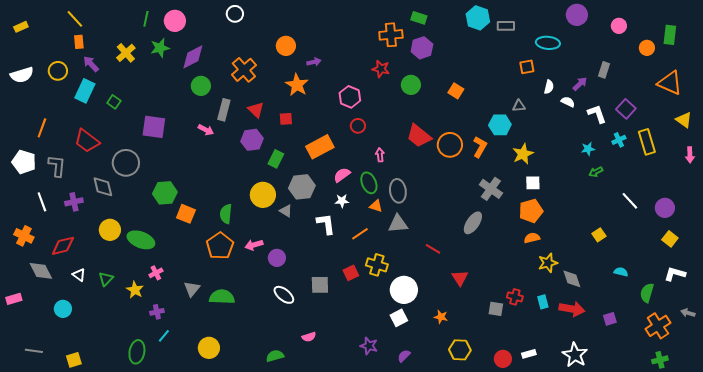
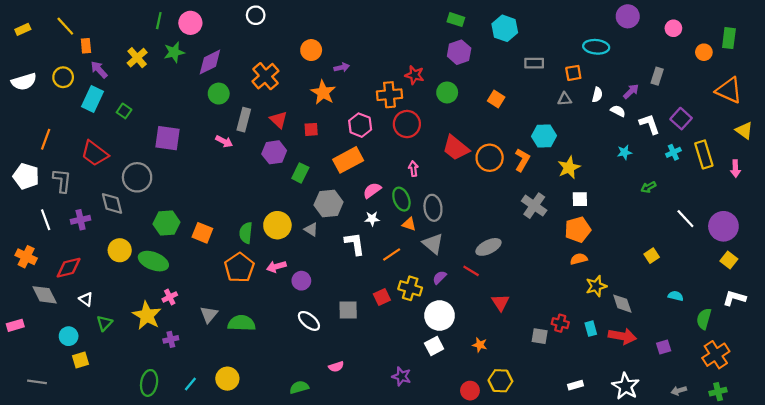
cyan hexagon: (478, 18) -> (505, 28), moved
yellow line: (75, 19) -> (65, 26), moved
gray rectangle: (506, 26) -> (534, 63), moved
orange cross: (391, 35) -> (389, 95), moved
pink hexagon: (350, 97) -> (360, 125), moved
gray triangle: (519, 106) -> (565, 99), moved
red circle: (358, 126) -> (407, 124), moved, size x1.6
cyan star: (588, 149) -> (624, 152), moved
pink arrow: (690, 155) -> (735, 169), moved
green hexagon: (165, 193) -> (166, 223), moved
yellow circle: (263, 195) -> (277, 225), moved
purple circle: (665, 208) -> (723, 226), size x1.4
gray ellipse: (473, 223) -> (488, 247), moved, turned 30
gray triangle: (398, 224) -> (433, 244), turned 45
green triangle: (106, 279) -> (104, 323), moved
yellow star: (135, 290) -> (147, 315), size x1.5
gray arrow: (688, 313) -> (679, 391), moved, turned -32
cyan line: (164, 336) -> (190, 384), moved
purple semicircle: (404, 356) -> (440, 277), moved
red circle: (503, 359) -> (470, 391), moved
yellow square: (74, 360) -> (81, 360), moved

